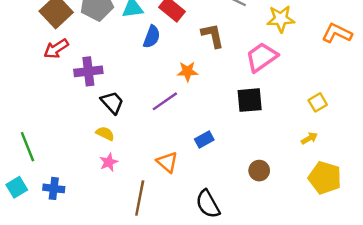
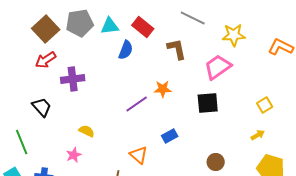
orange star: (188, 71) -> (163, 89), moved
black trapezoid: (112, 102) -> (42, 107), moved
pink star: (109, 162) -> (74, 155), moved

